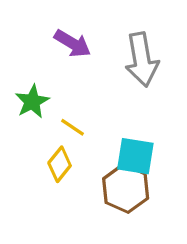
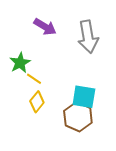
yellow line: (72, 127) -> (34, 79), moved

